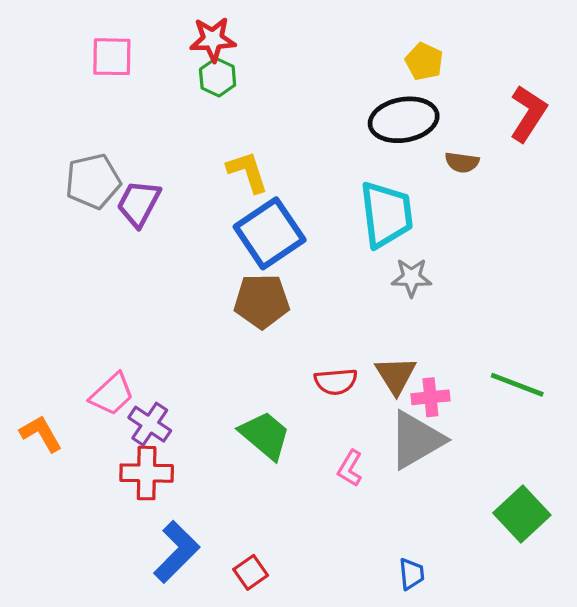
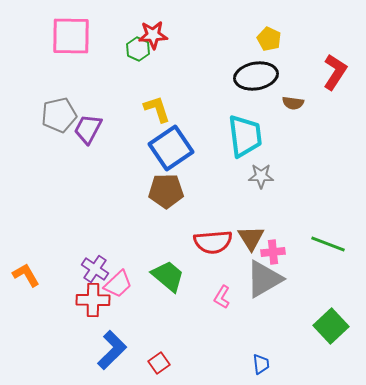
red star: (213, 39) -> (153, 35), moved
pink square: (112, 57) -> (71, 36), size x1.5
red semicircle: (336, 382) -> (213, 242), size x1.4
pink trapezoid: (112, 394) -> (118, 284), moved

